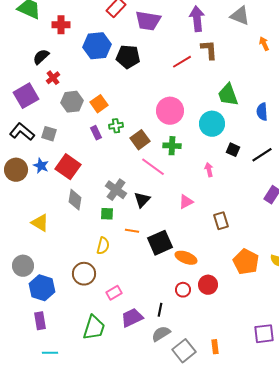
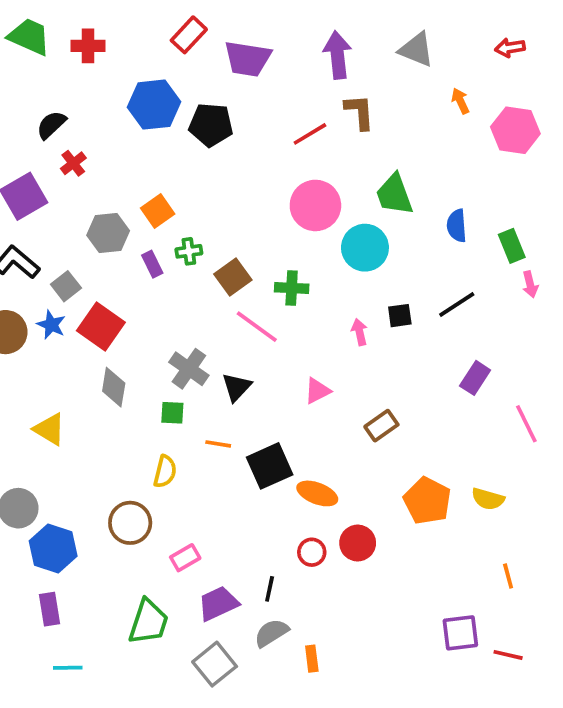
red cross: (61, 25) -> (88, 46), moved
gray hexagon: (72, 102) -> (108, 233), moved
pink circle: (170, 111) -> (315, 205), moved
gray square: (49, 134) -> (66, 286), moved, turned 35
black square: (233, 150) -> (400, 316), moved, turned -32
brown rectangle: (221, 221) -> (381, 426), turned 72
orange rectangle: (215, 347) -> (312, 659), moved
gray square: (184, 351) -> (215, 664), moved

